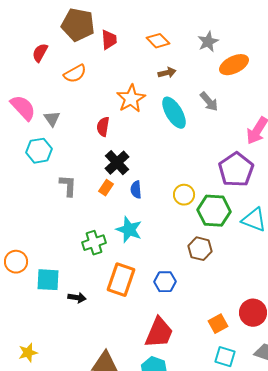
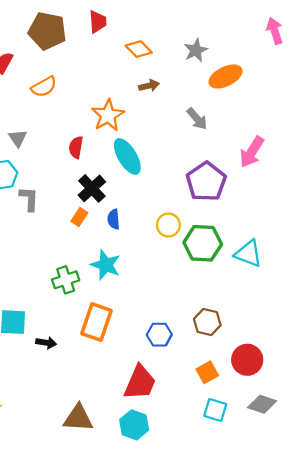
red trapezoid: (109, 40) -> (98, 22), moved
cyan ellipse: (174, 113) -> (127, 156), moved
purple pentagon: (236, 170) -> (206, 182), moved
gray L-shape: (68, 186) -> (29, 199), moved
brown hexagon: (200, 249) -> (207, 322), moved
blue hexagon: (165, 282) -> (159, 335), moved

